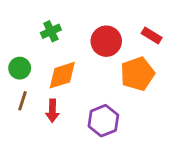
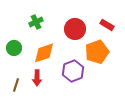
brown line: (23, 101) -> (16, 85), moved
purple hexagon: (103, 121) -> (73, 71), moved

